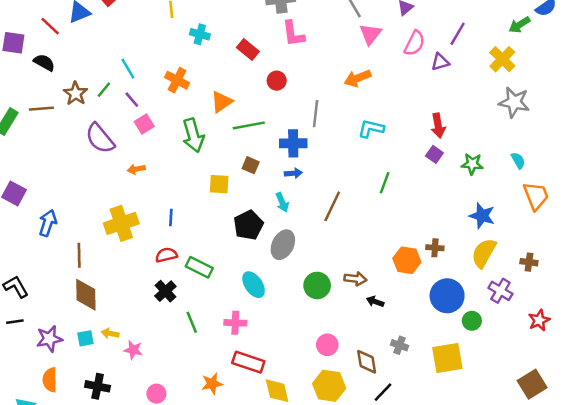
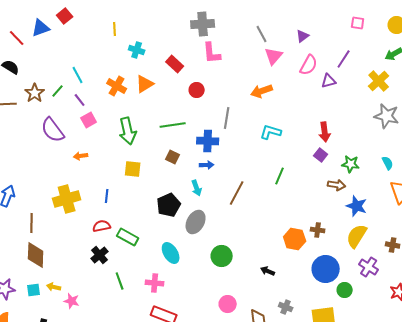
orange triangle: (222, 102) -> (145, 84), moved
yellow square: (219, 184) -> (133, 169), moved
brown arrow: (355, 279) -> (337, 185), moved

